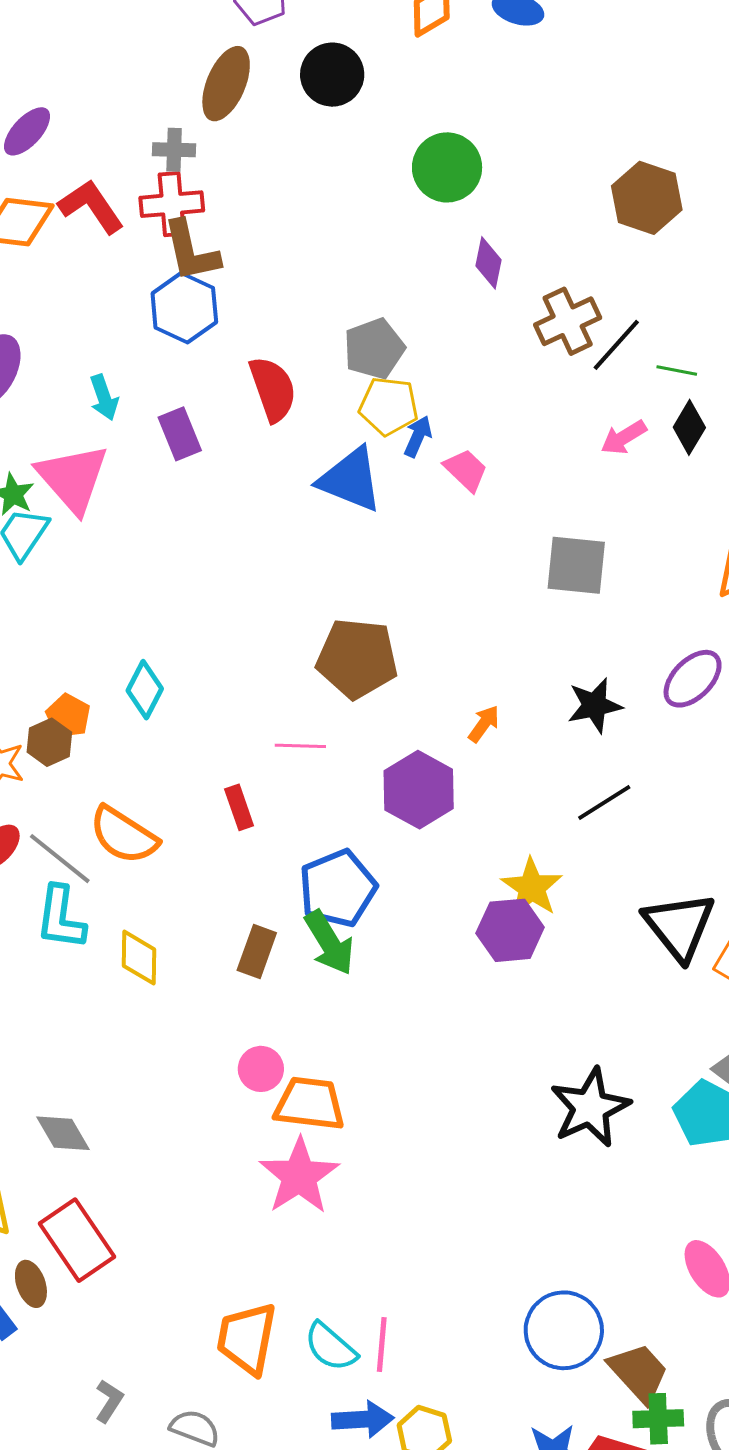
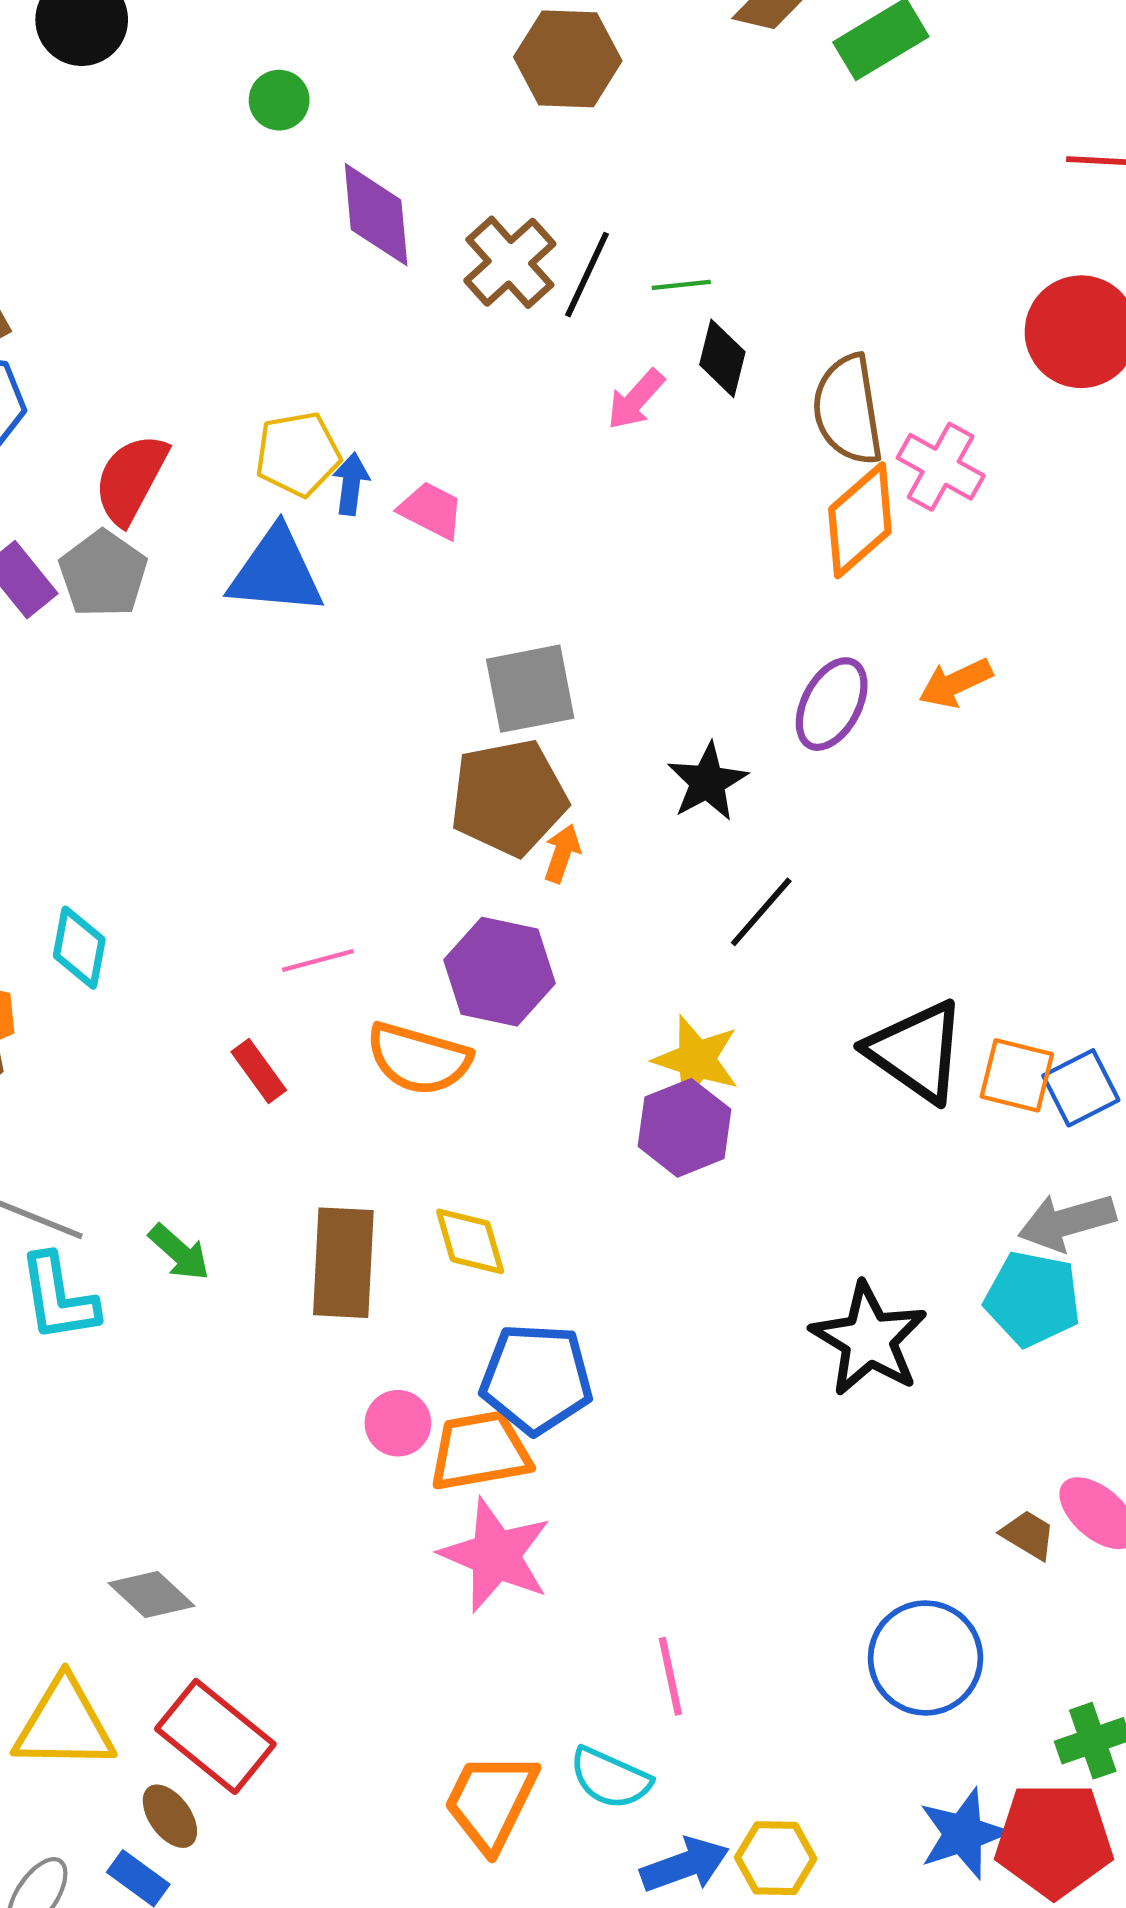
green circle: (447, 167) -> (279, 100), size x0.6
purple diamond: (488, 263) -> (376, 215), size x1.5
gray pentagon: (374, 349) -> (103, 574), moved
red semicircle: (273, 389) -> (131, 479), turned -116
gray square: (576, 565) -> (530, 689), moved
brown pentagon: (357, 658) -> (509, 797), moved
orange semicircle: (124, 835) -> (419, 1059), moved
blue pentagon: (338, 888) -> (536, 1379), moved, turned -30
green arrow: (329, 943) -> (179, 1252), moved, size x0.7
brown rectangle: (257, 952) -> (343, 1263), size x1.5
yellow diamond: (139, 958) -> (470, 1241), moved
orange trapezoid: (247, 1338) -> (491, 1801), turned 32
pink line: (382, 1345) -> (670, 1676), moved
brown trapezoid: (639, 1373) -> (1028, 1535), moved, size x0.6

